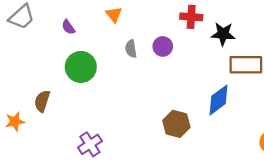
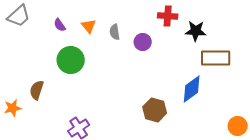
orange triangle: (114, 15) -> (89, 26), moved
gray semicircle: (131, 49) -> (115, 32), moved

